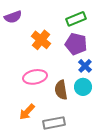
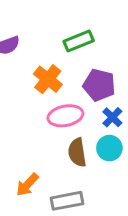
green rectangle: (76, 19) -> (79, 41), moved
pink ellipse: (35, 77) -> (65, 116), moved

